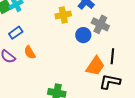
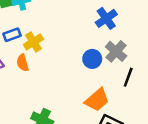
yellow cross: (63, 15) -> (33, 42), moved, turned -35
black line: (112, 56) -> (128, 77), moved

